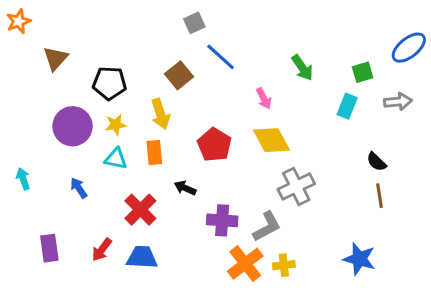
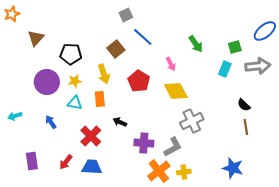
gray arrow: (398, 102) -> (258, 66), size x1.4
red pentagon: (214, 145) -> (139, 81), moved
cyan arrow: (23, 179) -> (15, 116), turned -88

